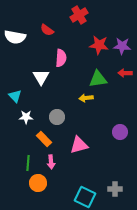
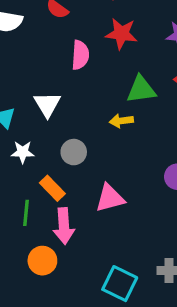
red star: (99, 45) -> (121, 34), moved
white triangle: (41, 77) -> (47, 104), moved
pink arrow: (51, 162) -> (64, 226), size x1.5
green line: (28, 163) -> (26, 213), moved

